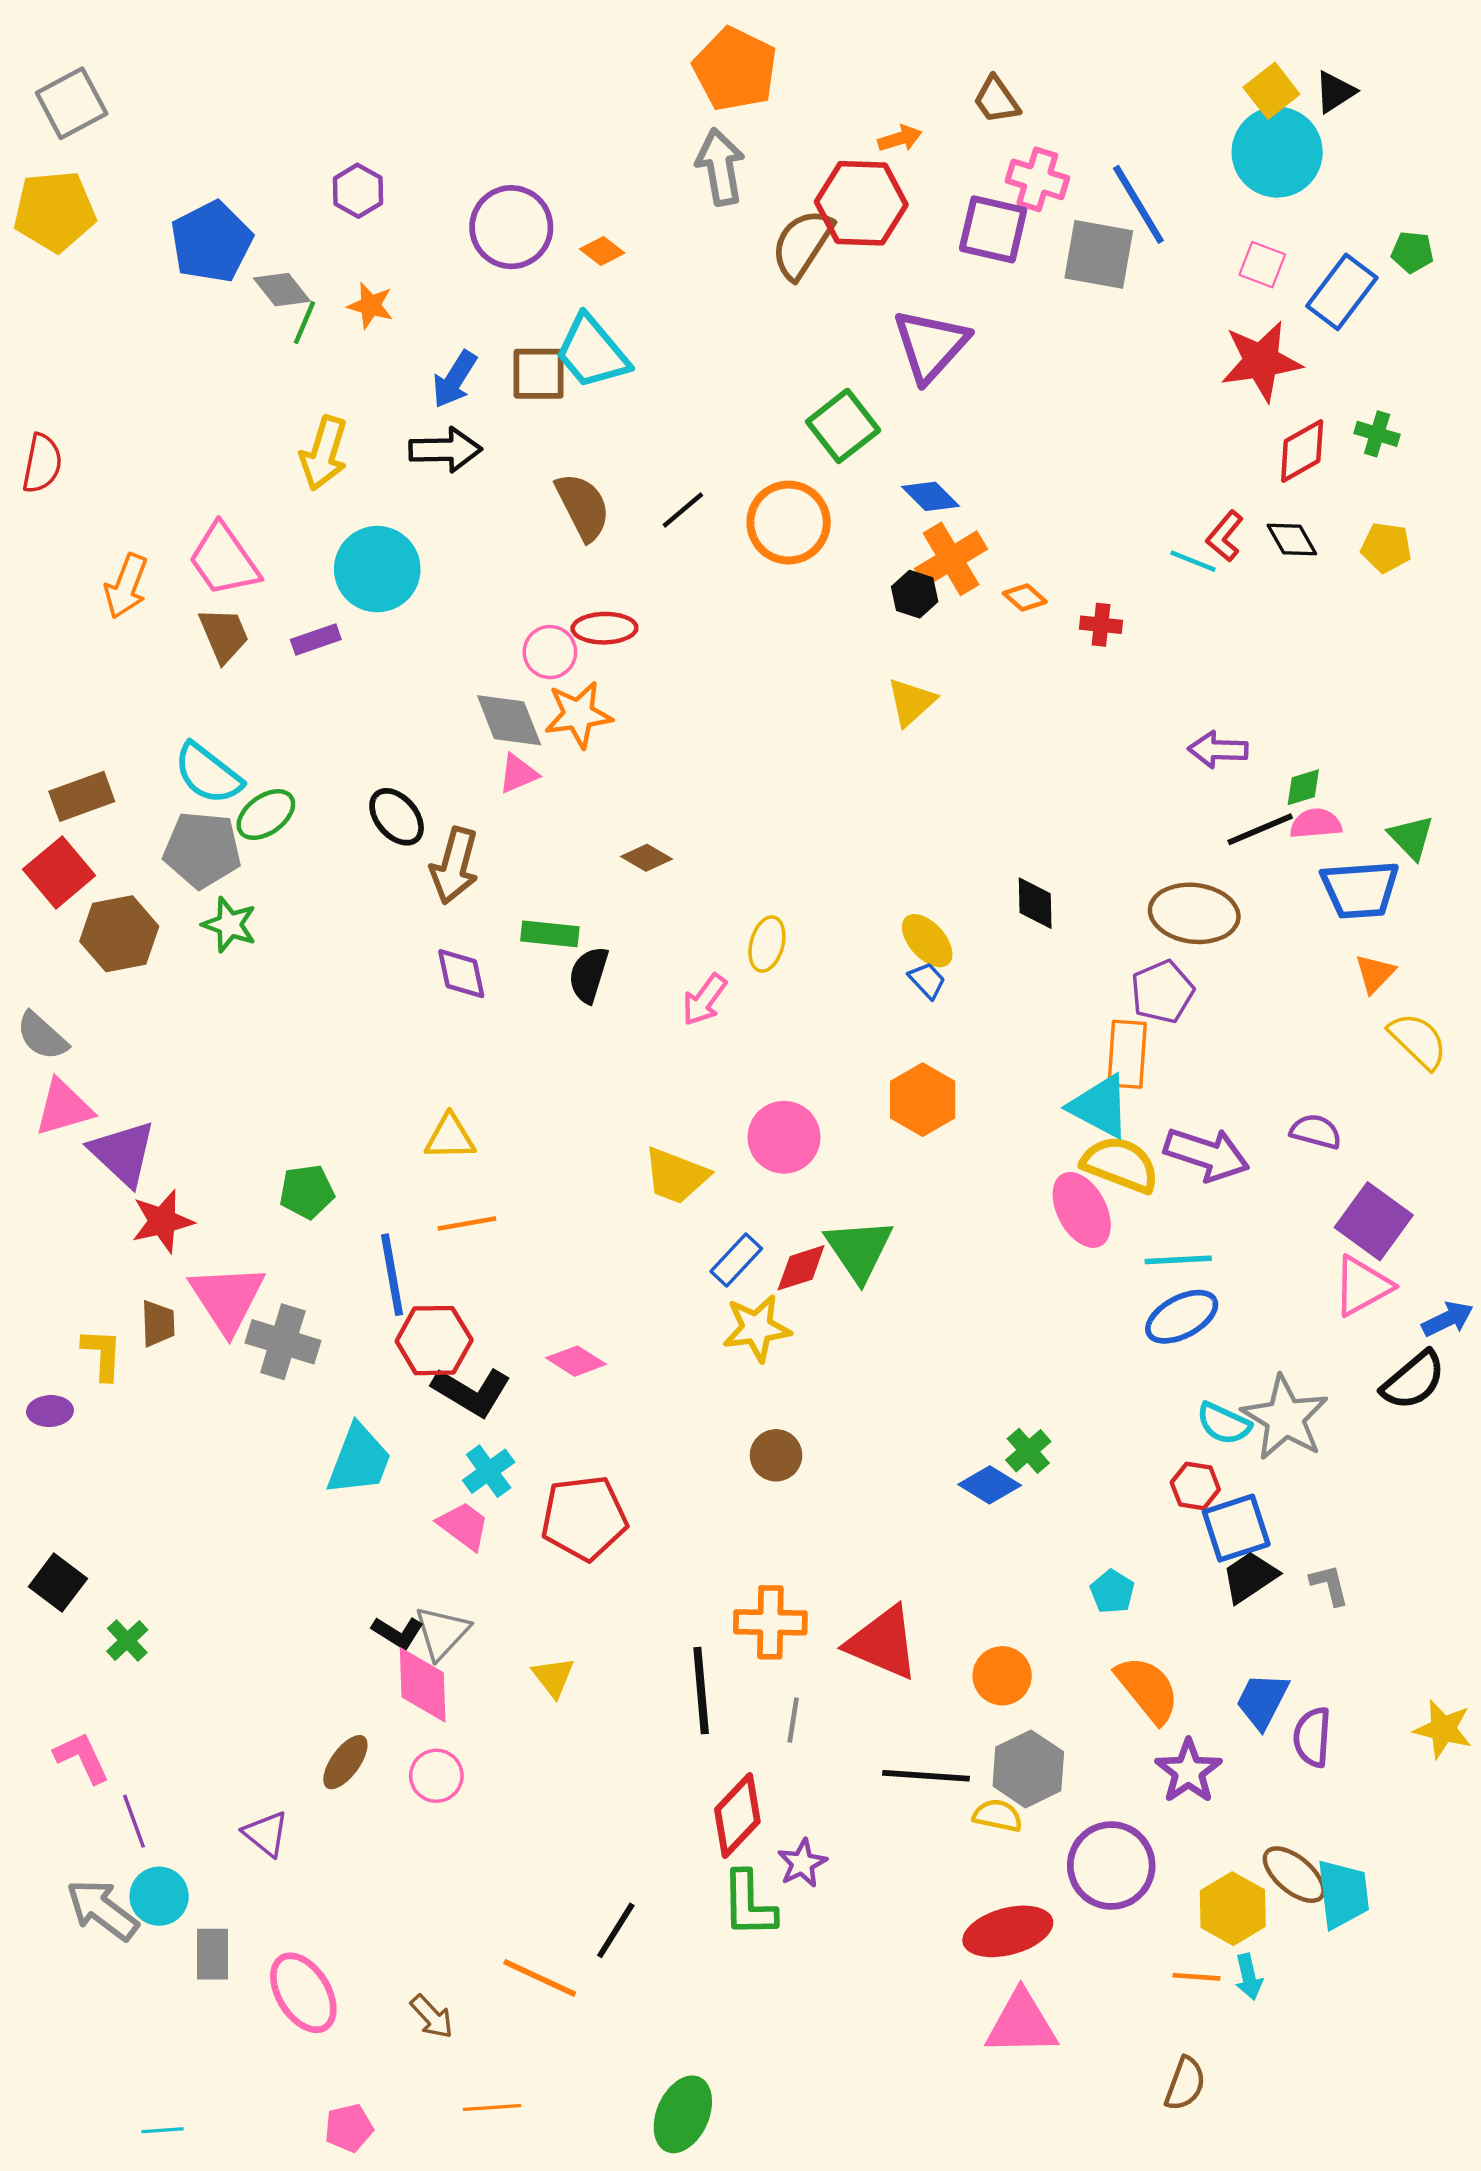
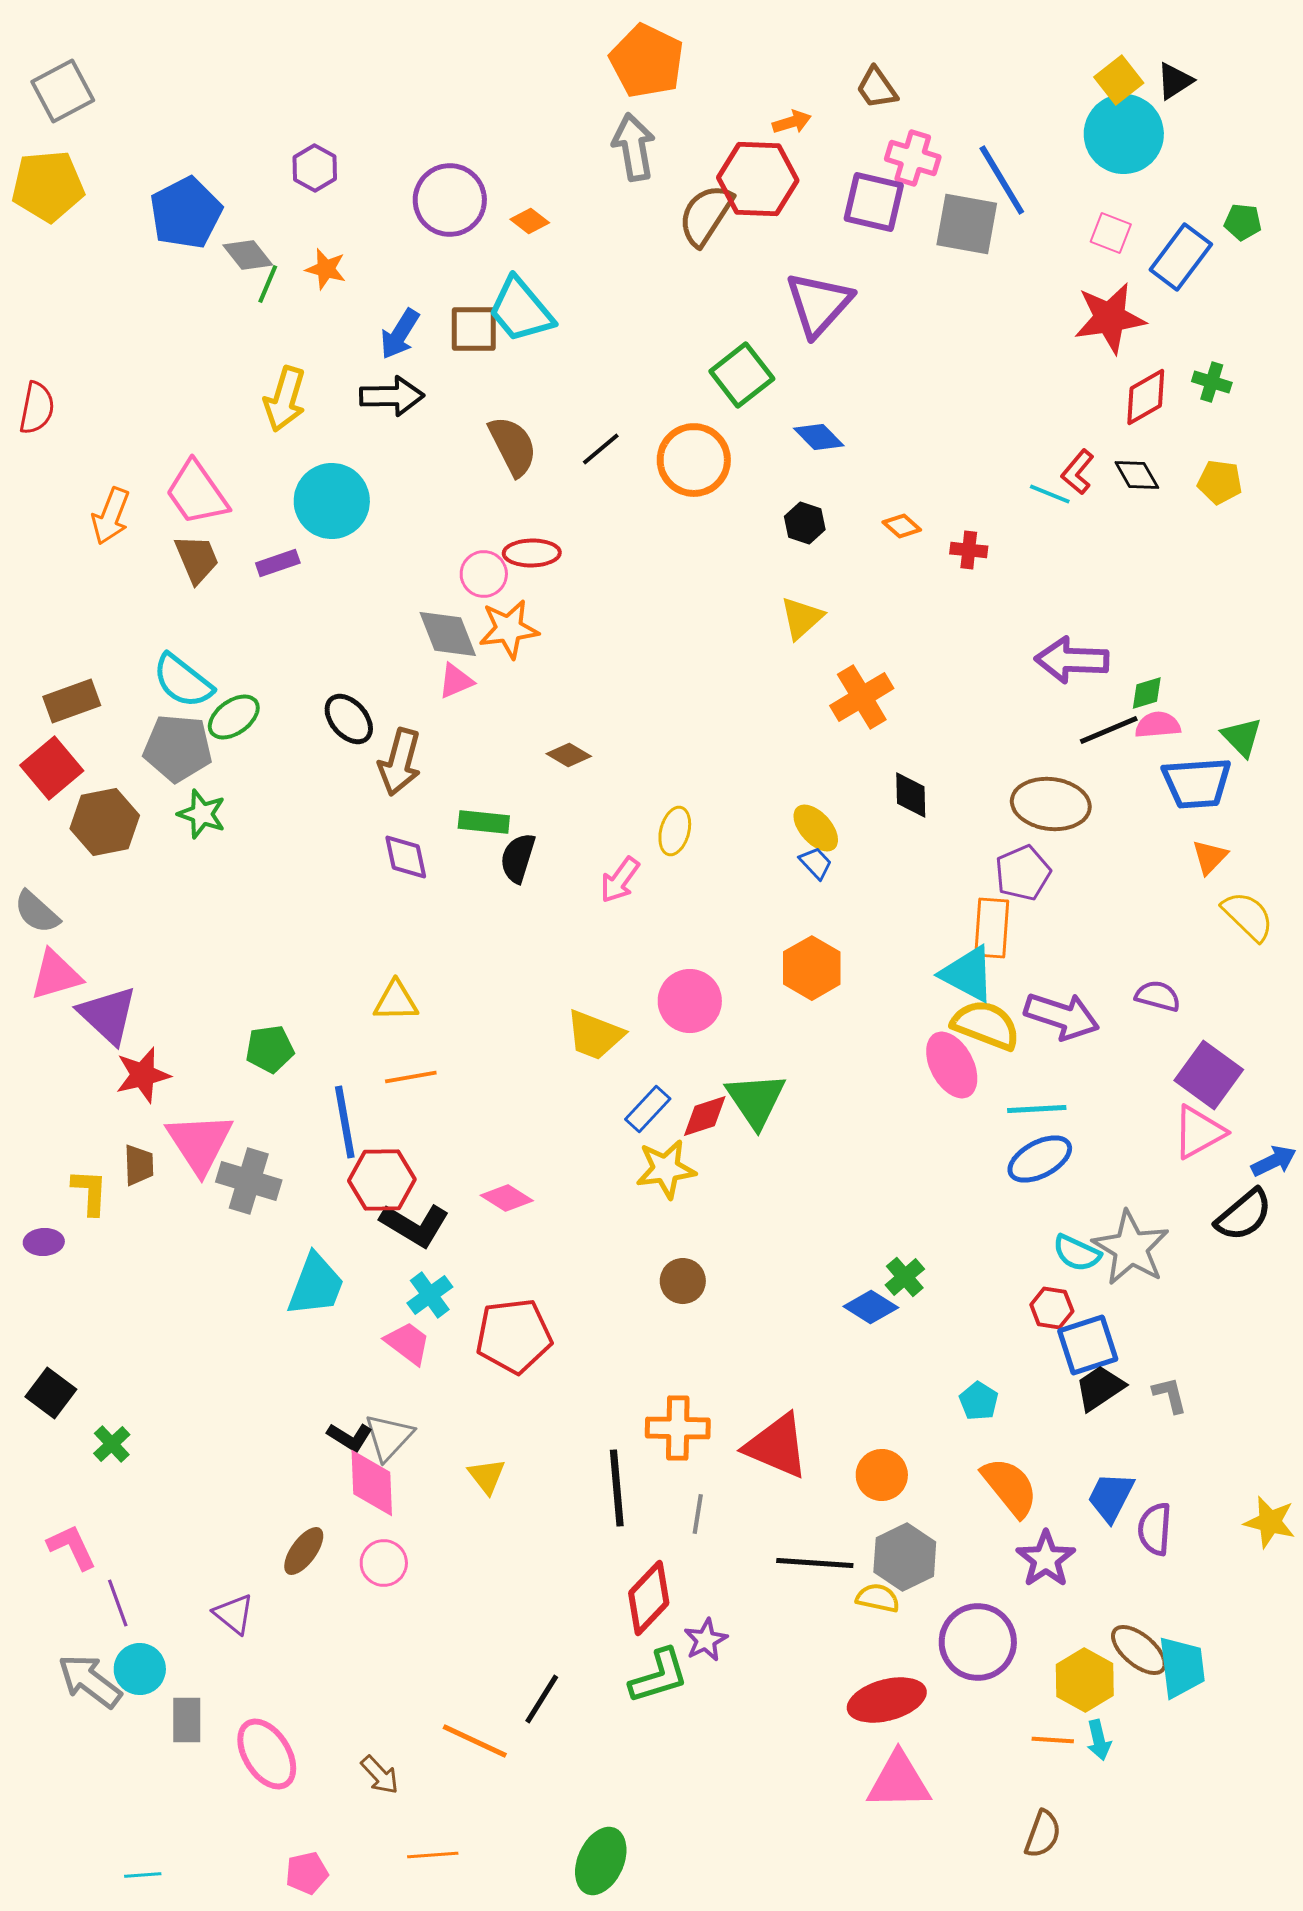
orange cross: (951, 559) -> (862, 697), moved
purple arrow: (1218, 750) -> (1072, 660), size x1.4
green L-shape: (749, 1904) -> (659, 1676), turned -106

